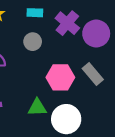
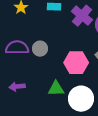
gray circle: (33, 42) -> (40, 49), moved

